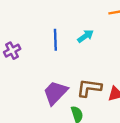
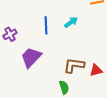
purple trapezoid: (55, 93) -> (31, 57), moved

